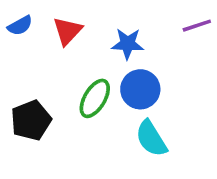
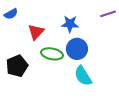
red triangle: (67, 31) -> (36, 32), moved
green ellipse: (95, 98) -> (52, 54), turned 70

